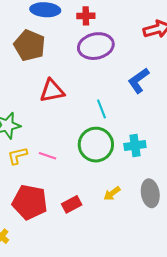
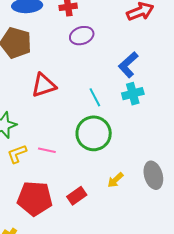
purple ellipse: (96, 46) -> (82, 36), size x0.7
cyan cross: (135, 146) -> (133, 94), moved

